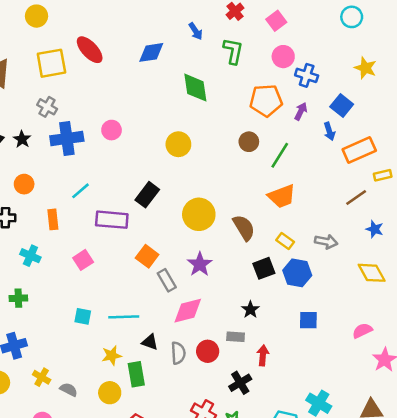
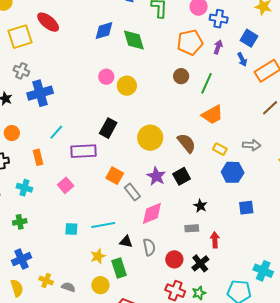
blue diamond: (151, 52) -> (104, 31), moved
pink circle: (112, 130) -> (106, 77), moved
black square: (264, 268) -> (182, 176), moved
red circle: (208, 351) -> (174, 259), moved

